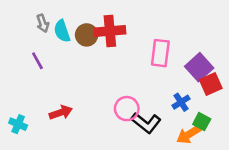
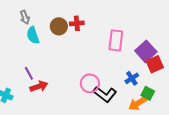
cyan semicircle: (62, 31) -> (33, 35), moved
red cross: (110, 31) -> (77, 23), size x0.6
purple line: (37, 61) -> (29, 73), moved

